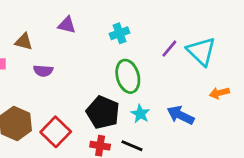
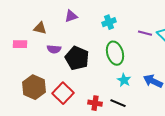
purple triangle: (67, 25) -> (71, 16), turned -32
purple line: (169, 49) -> (145, 33), turned 64
black pentagon: (103, 112) -> (77, 58), moved

